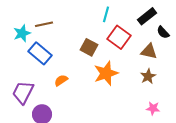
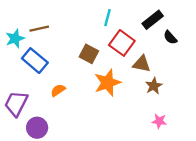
brown triangle: (149, 51) -> (142, 64), moved

